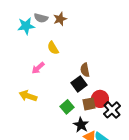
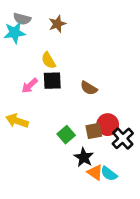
gray semicircle: (41, 18) -> (22, 19), moved
brown semicircle: (85, 70) -> (89, 88), turned -48
black square: (79, 84) -> (52, 81), moved, turned 35

